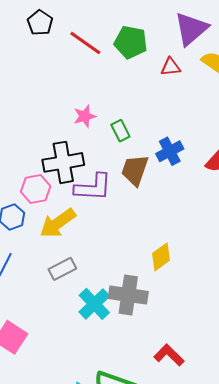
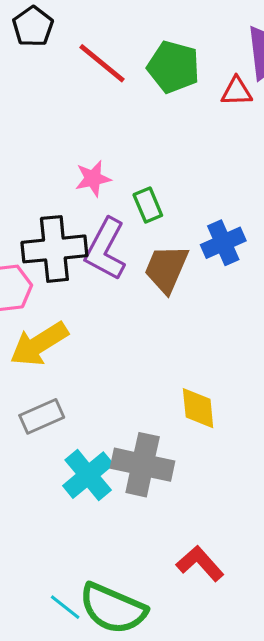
red triangle: (171, 67) -> (237, 91), moved
purple L-shape: (93, 187) -> (106, 249), moved, turned 111
yellow diamond: (161, 257) -> (198, 408), turned -64

